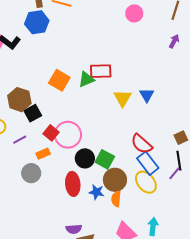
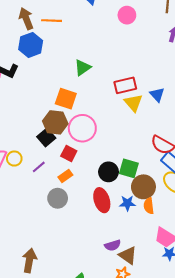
red rectangle: (101, 71) -> (125, 85), moved
green triangle: (86, 79) -> (83, 68), moved
brown hexagon: (19, 100) -> (55, 122), moved
pink circle: (68, 135) -> (82, 128), moved

